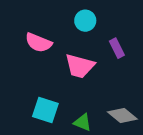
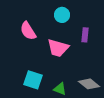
pink semicircle: (38, 43) -> (28, 31), turned 36
purple rectangle: (117, 48) -> (85, 35), turned 32

